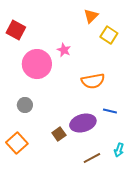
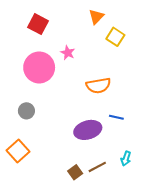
red square: (16, 30) -> (38, 24), moved
brown square: (59, 134) -> (75, 172), moved

